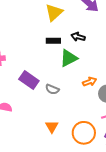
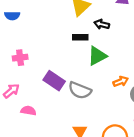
black arrow: (78, 37) -> (102, 24), moved
gray semicircle: (52, 89) -> (80, 90), size x1.5

